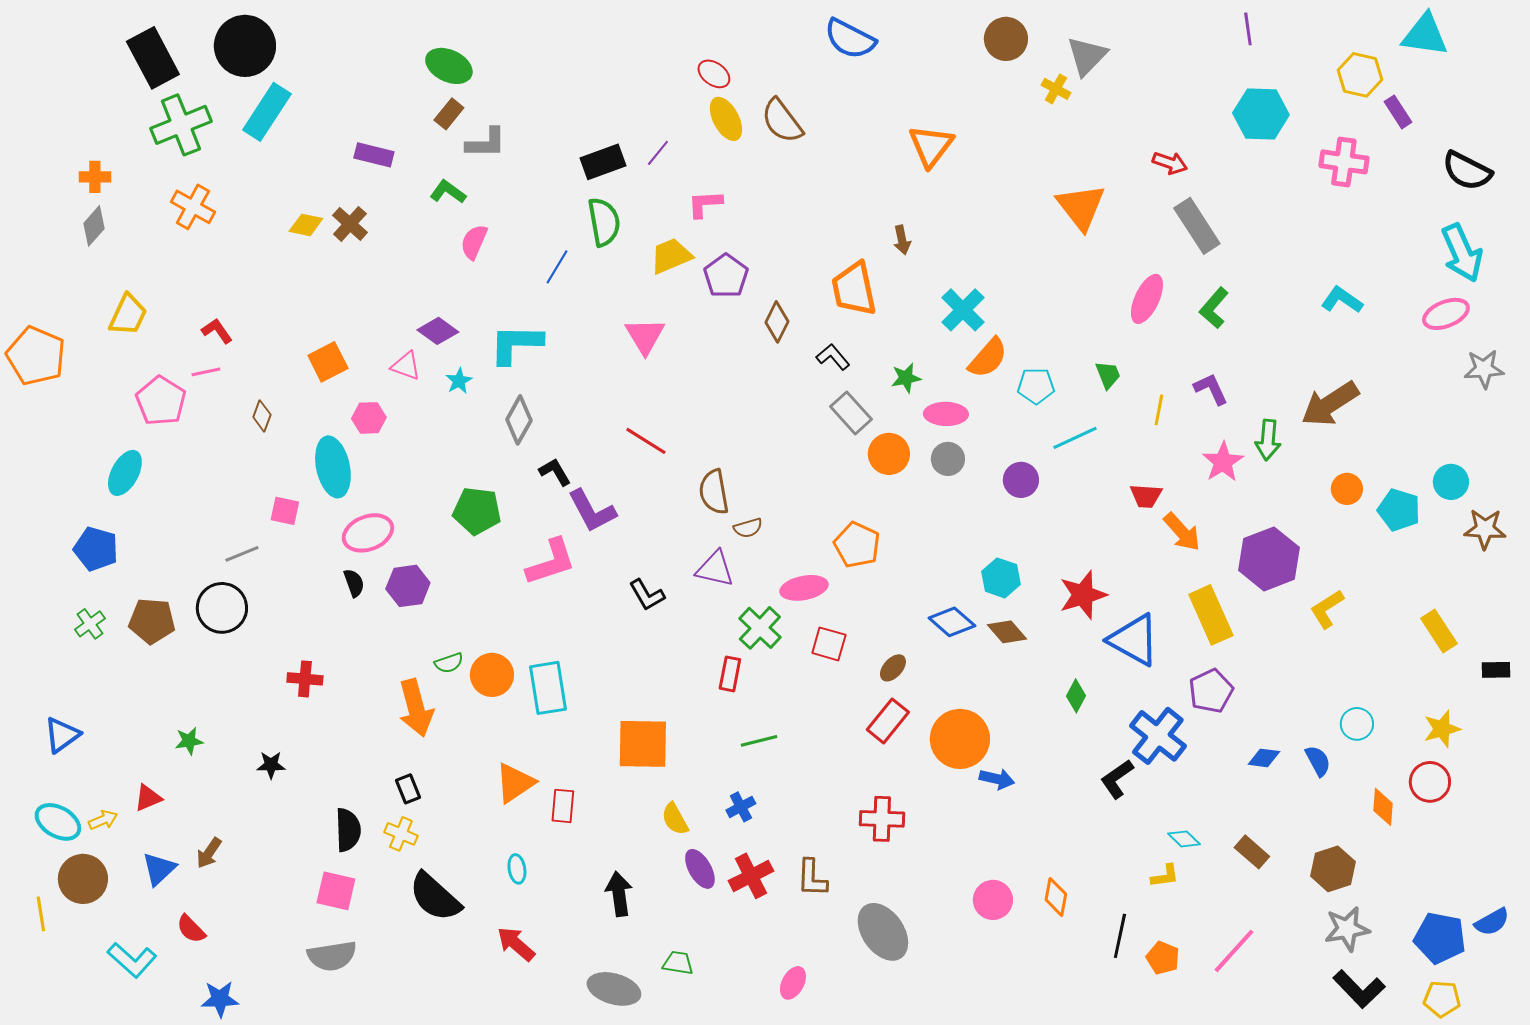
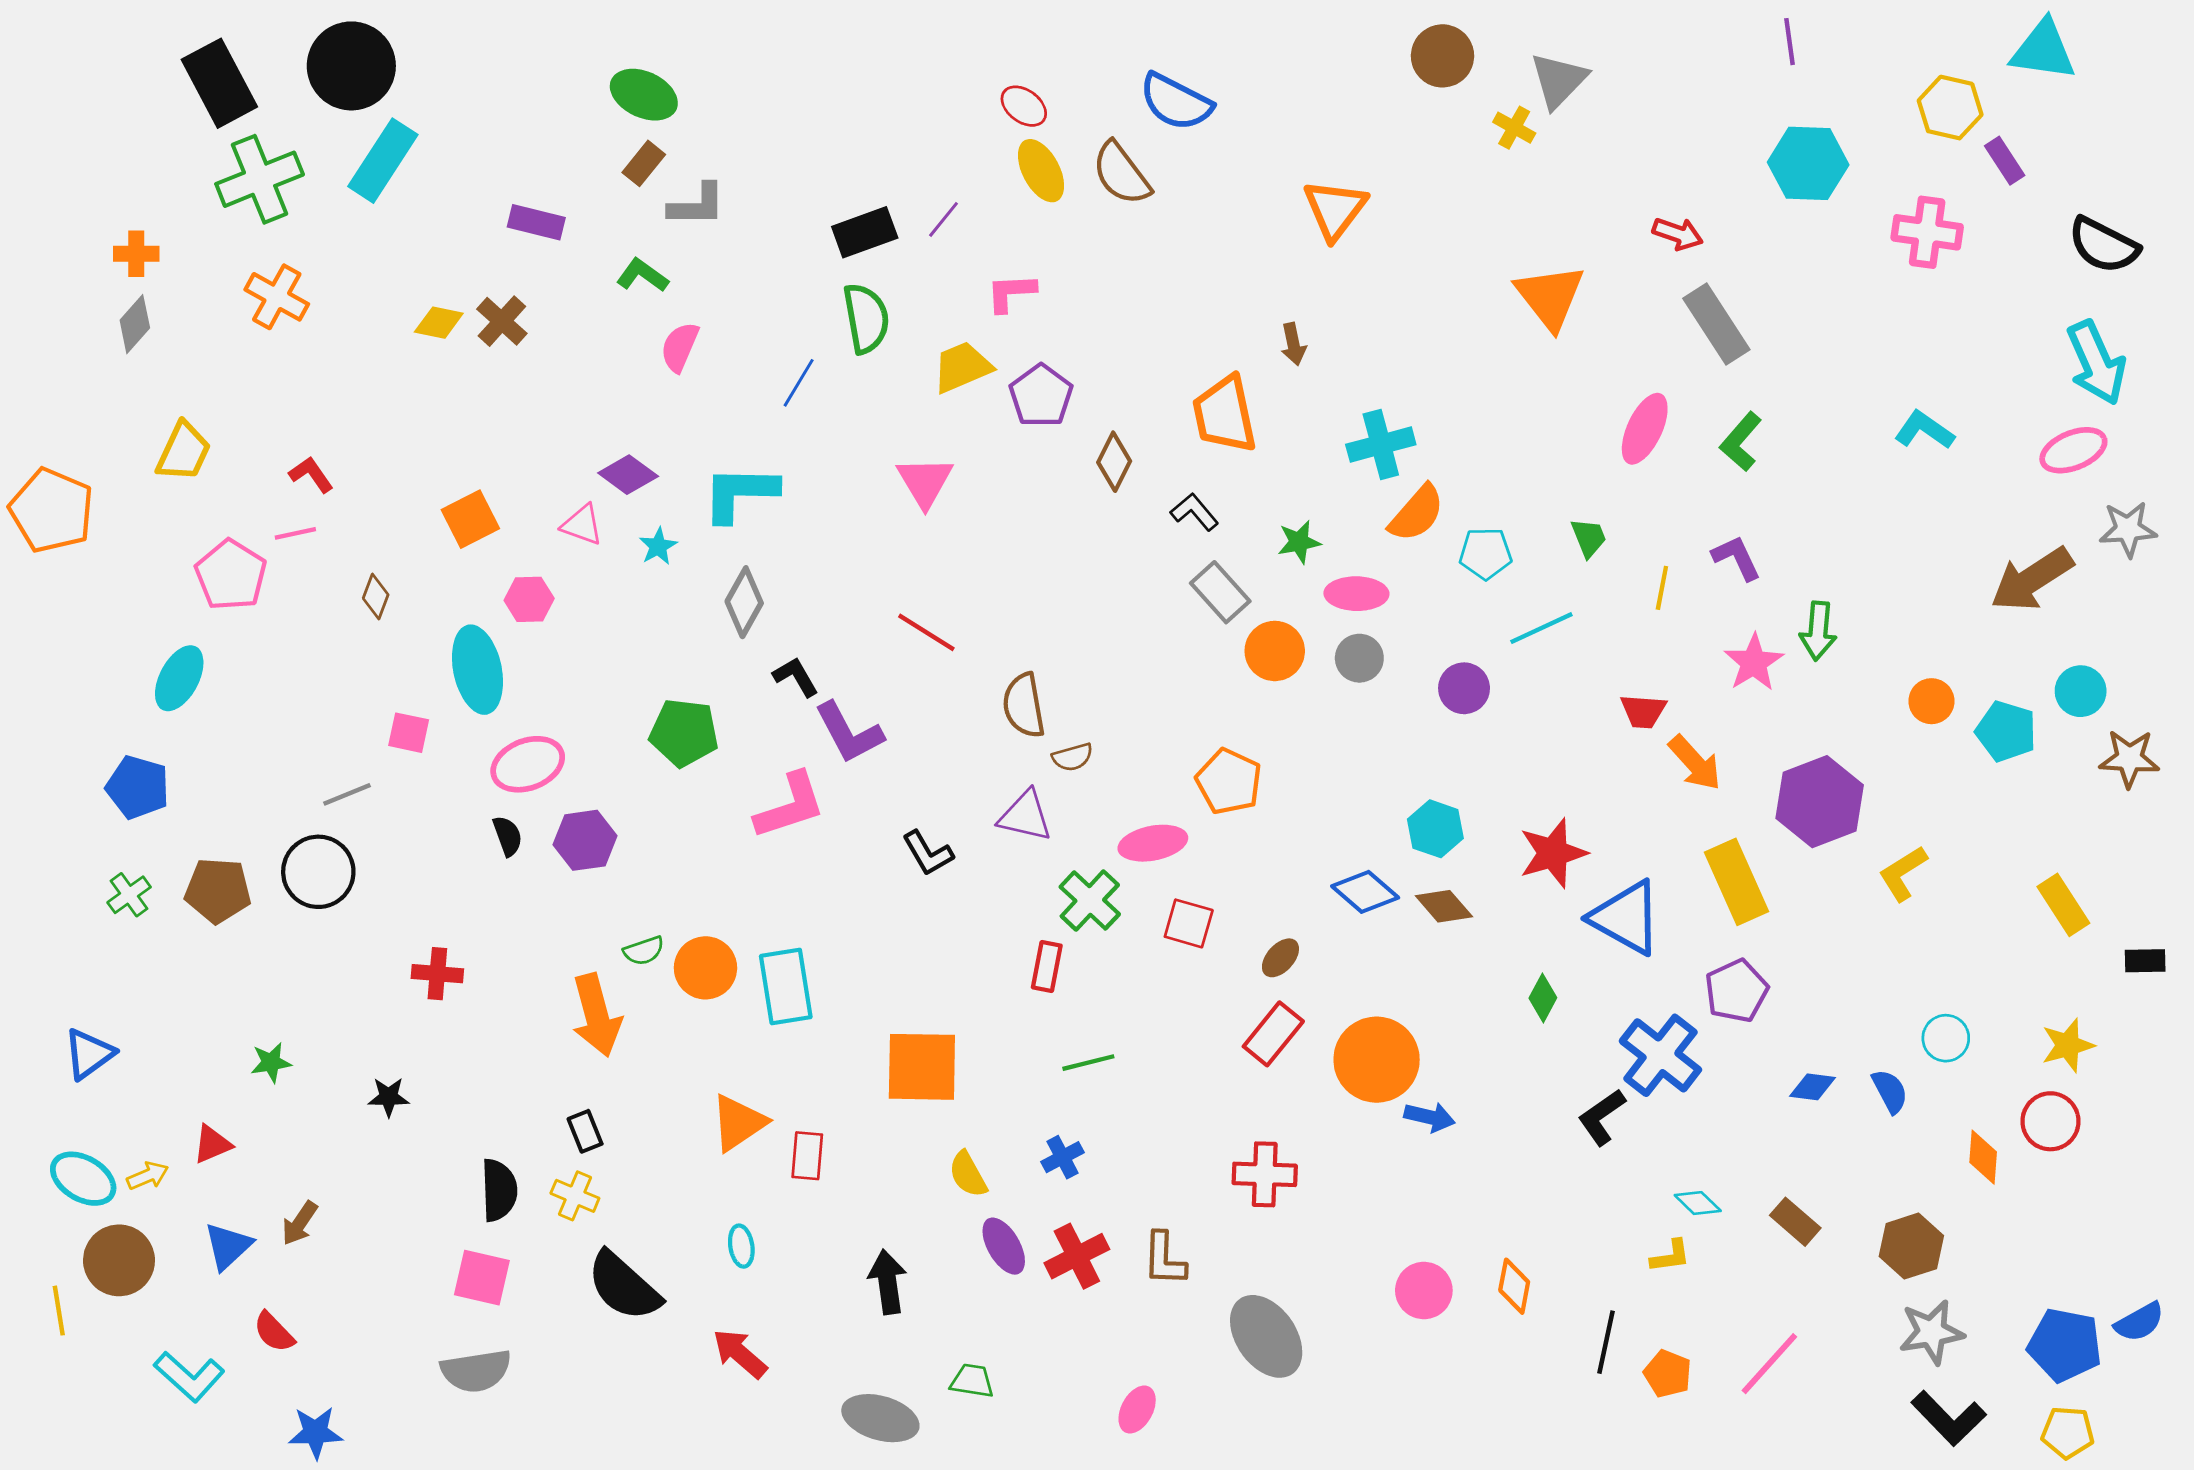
blue semicircle: (850, 39) -> (1176, 102), moved
cyan cross: (963, 310) -> (1381, 445), turned 30
brown arrow: (1330, 404) -> (2032, 579), moved

